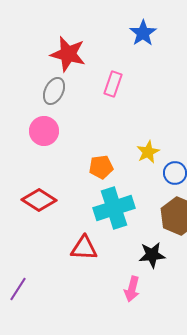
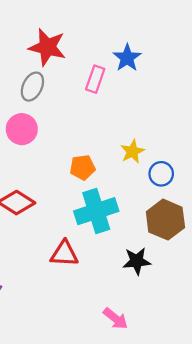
blue star: (143, 33) -> (127, 58), moved
pink arrow: (132, 289) -> (115, 319), moved, turned -65

